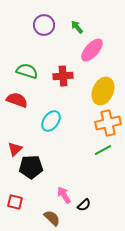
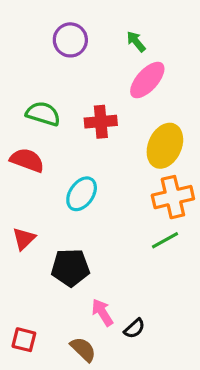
green arrow: (77, 27) -> (136, 42), moved
black pentagon: (31, 167) -> (70, 268), moved
red square: (15, 202) -> (24, 340), moved

